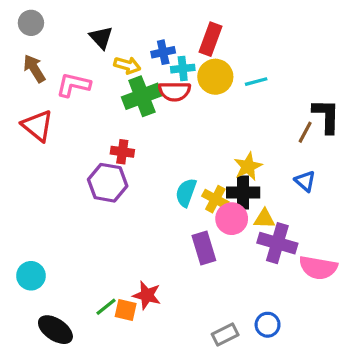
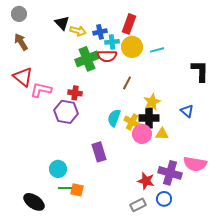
yellow arrow: (127, 65) -> (78, 31), moved
pink L-shape: (73, 85) -> (41, 90), moved
brown line: (305, 132) -> (127, 83), moved
purple cross: (277, 243) -> (170, 173), moved
purple rectangle: (204, 248) -> (99, 152), moved
cyan circle: (31, 276) -> (58, 169), moved
red star: (147, 295) -> (146, 181), moved
green line: (106, 307) -> (65, 188), turned 40

